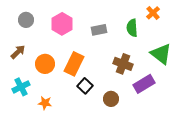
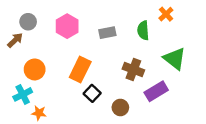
brown arrow: (18, 52) -> (15, 40), moved
orange circle: (45, 64) -> (35, 69), moved
orange star: (45, 103) -> (39, 113), moved

